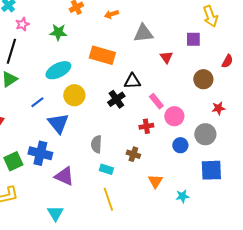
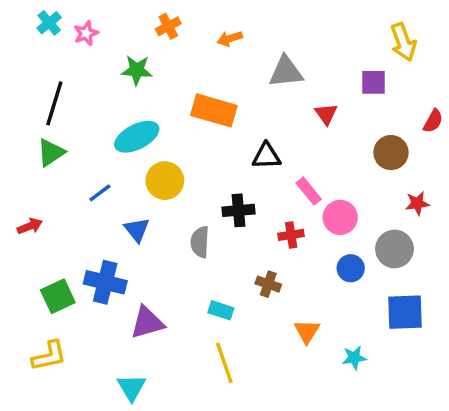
pink star: (22, 24) -> (86, 33), moved
black cross: (116, 99) -> (238, 210), moved, turned 30
blue triangle: (58, 123) -> (137, 230), size x0.7
gray semicircle: (96, 144) -> (200, 242), moved
purple triangle: (64, 176) -> (147, 323), turned -40

